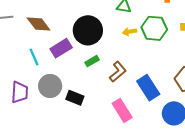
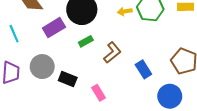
cyan line: (34, 57) -> (14, 34), moved
blue rectangle: (148, 88) -> (143, 69), size x0.7
pink rectangle: (122, 110) -> (99, 93), moved, size x0.7

